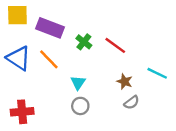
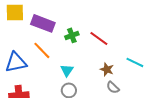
green cross: (84, 42) -> (72, 35), turned 32
blue triangle: (19, 58) -> (16, 62), moved, turned -45
gray semicircle: (132, 102) -> (113, 87), turned 80

